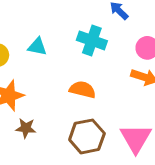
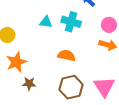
cyan triangle: (37, 47) -> (46, 22), moved

